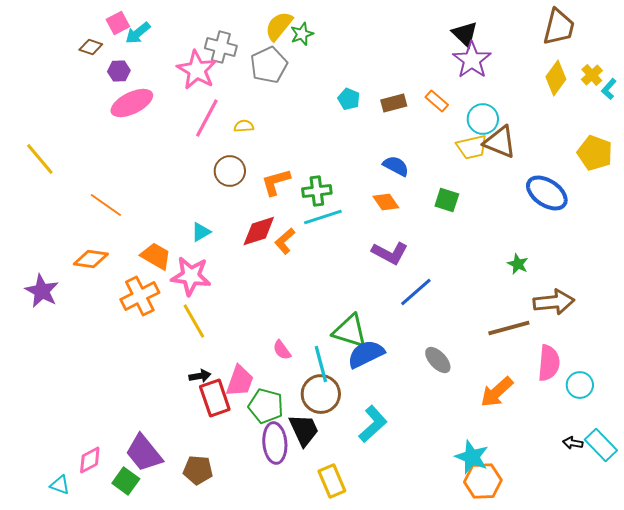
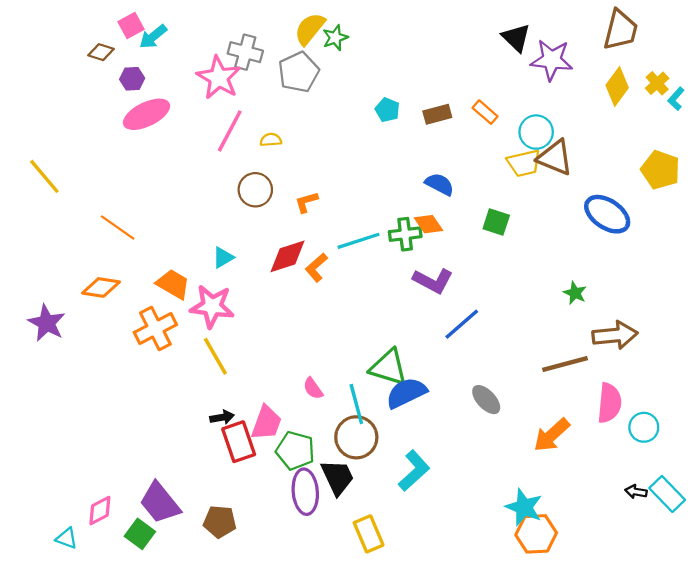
purple star: (472, 60) -> (552, 60), moved, turned -30
orange L-shape: (276, 182) -> (306, 202), size x0.7
green cross: (317, 191) -> (405, 234), moved

